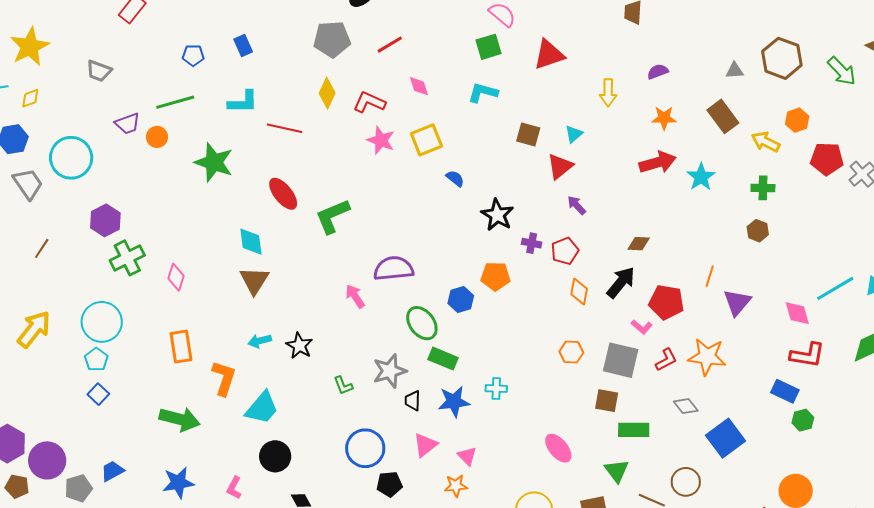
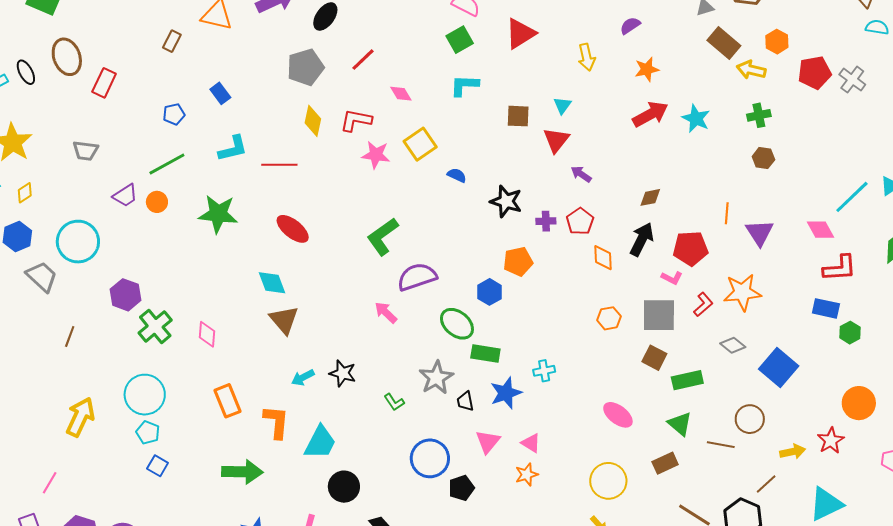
brown rectangle: (723, 116) -> (724, 43), moved
green L-shape: (332, 216) -> (383, 237), moved
brown square: (607, 401) -> (654, 358), turned 30

